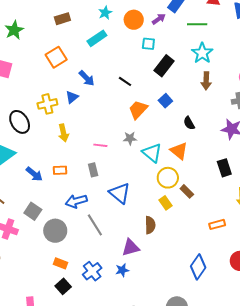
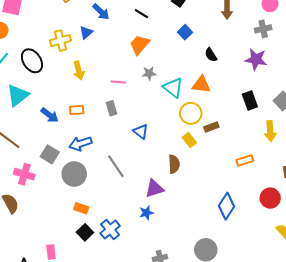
orange trapezoid: (138, 110) -> (140, 45), moved
orange triangle: (179, 151) -> (201, 85), turned -30
brown rectangle: (187, 191) -> (211, 127), turned -64
blue triangle: (120, 193) -> (141, 132), size x0.7
blue arrow: (76, 201) -> (80, 144), moved
blue cross: (92, 271) -> (110, 230), moved

